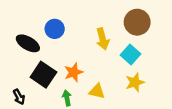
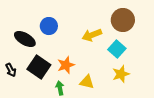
yellow arrow: (103, 39) -> (92, 35), turned 84
black arrow: (19, 97) -> (11, 70), moved

